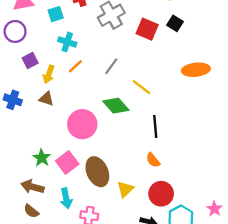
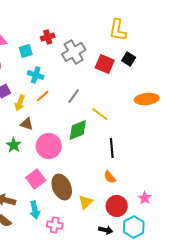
brown triangle: (46, 99) -> (27, 124), moved
green diamond: (116, 106) -> (78, 130), turned -70
green star: (42, 158) -> (14, 145), moved
pink star: (214, 209) -> (145, 198), moved

